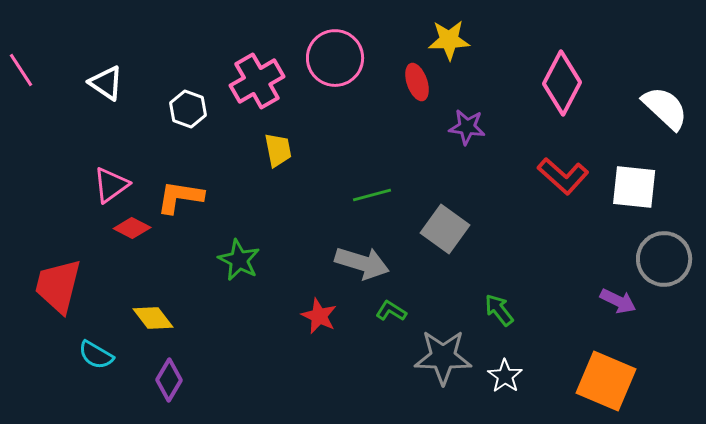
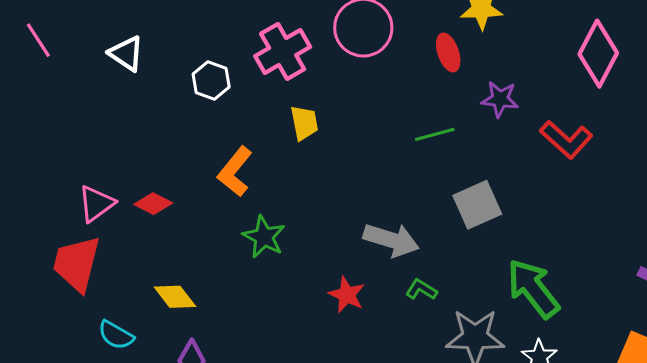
red L-shape: (563, 176) -> (566, 139), moved
pink triangle: (111, 185) -> (96, 204), moved
green line: (372, 195) -> (435, 134), moved
orange L-shape: (180, 197) -> (235, 172), moved, turned -60
gray square: (445, 229) -> (477, 205), turned 30
green arrow: (499, 310) -> (533, 289), size x1.8

